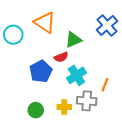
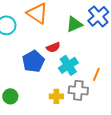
green triangle: (73, 40) -> (74, 24), moved
green circle: (36, 110) -> (10, 96), moved

